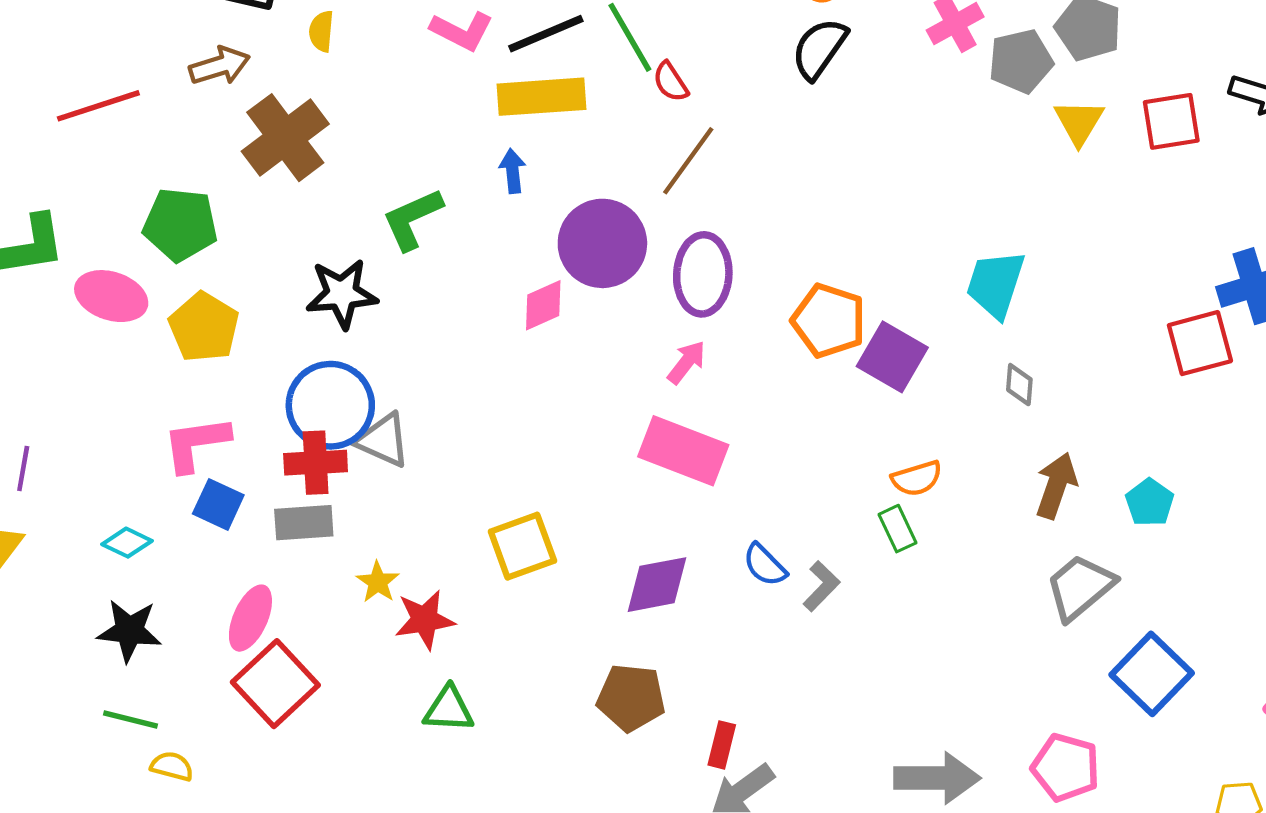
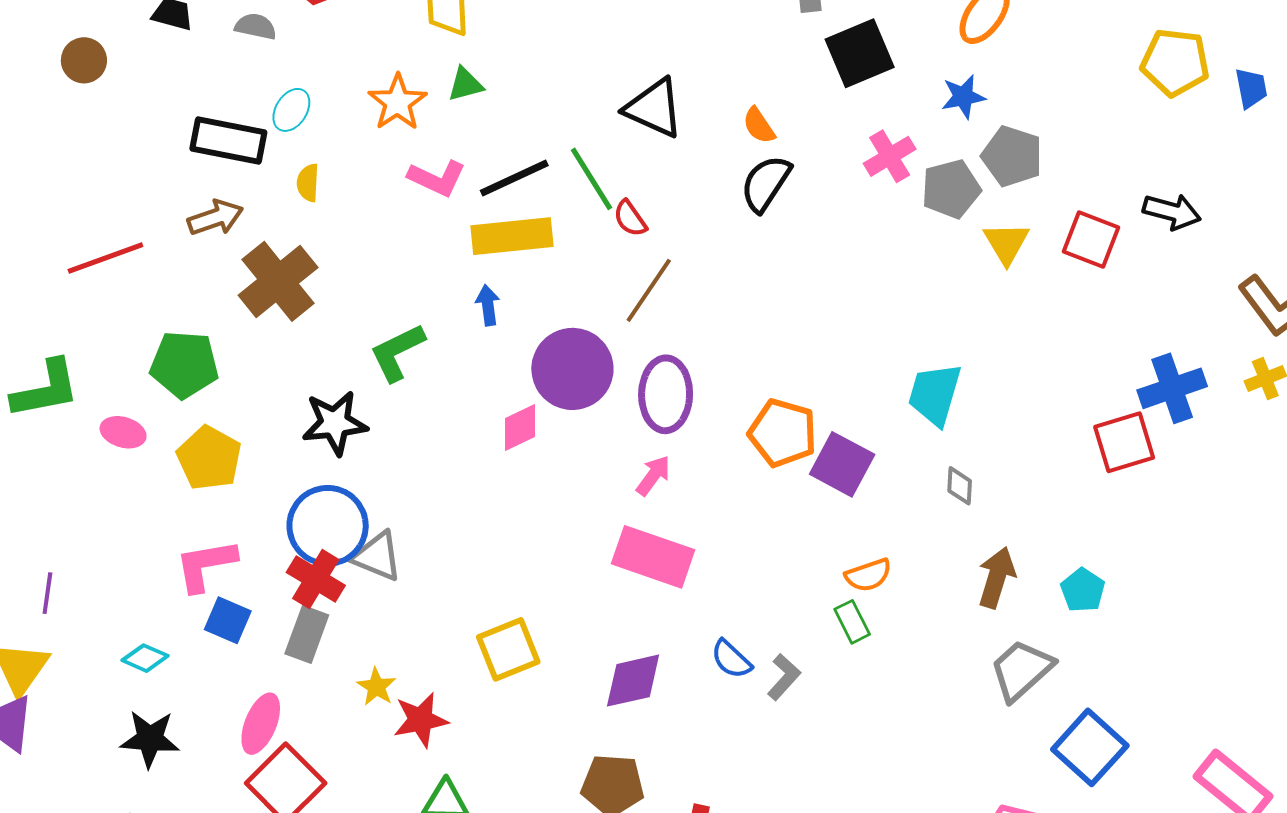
red square: (1171, 121) -> (1091, 240), turned 32
pink ellipse: (111, 296) -> (123, 432), size x0.7
red cross: (316, 463) -> (316, 579), turned 36
gray rectangle: (304, 523) -> (307, 634), turned -64

